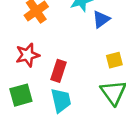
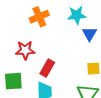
blue triangle: (101, 19) -> (90, 34), turned -35

